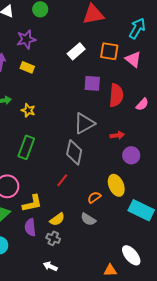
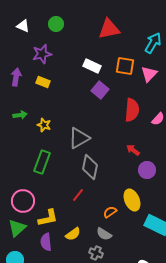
white rectangle: (76, 51) -> (92, 66), turned 66
pink triangle: (133, 59) -> (149, 74), turned 36
purple square: (92, 83) -> (100, 90), moved, turned 36
gray triangle: (84, 123) -> (79, 138), moved
red arrow: (117, 135) -> (133, 150), turned -136
gray cross: (53, 238) -> (96, 253), moved

